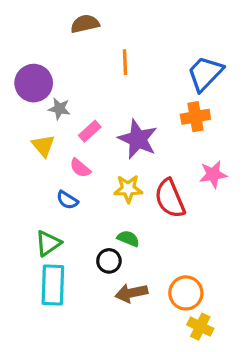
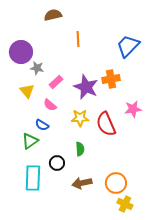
orange cross: (195, 117) -> (111, 79), moved
green semicircle: (128, 238) -> (80, 149), turned 64
green triangle: (48, 243) -> (30, 141), moved
black circle: (109, 261) -> (57, 163), moved

